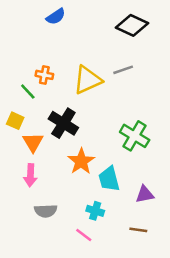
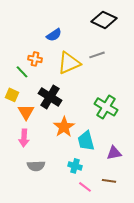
blue semicircle: (56, 17) -> (54, 35), moved
pink line: (84, 235) -> (85, 187), moved

